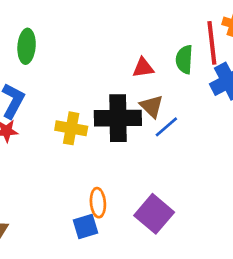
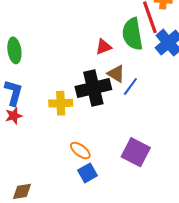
green semicircle: (184, 59) -> (132, 34), size x1.5
orange ellipse: (98, 203) -> (80, 151), moved, turned -35

